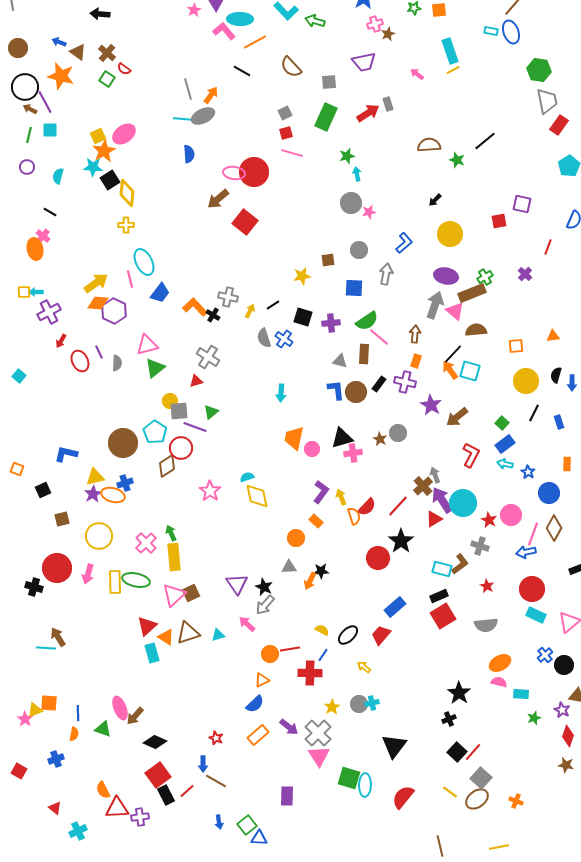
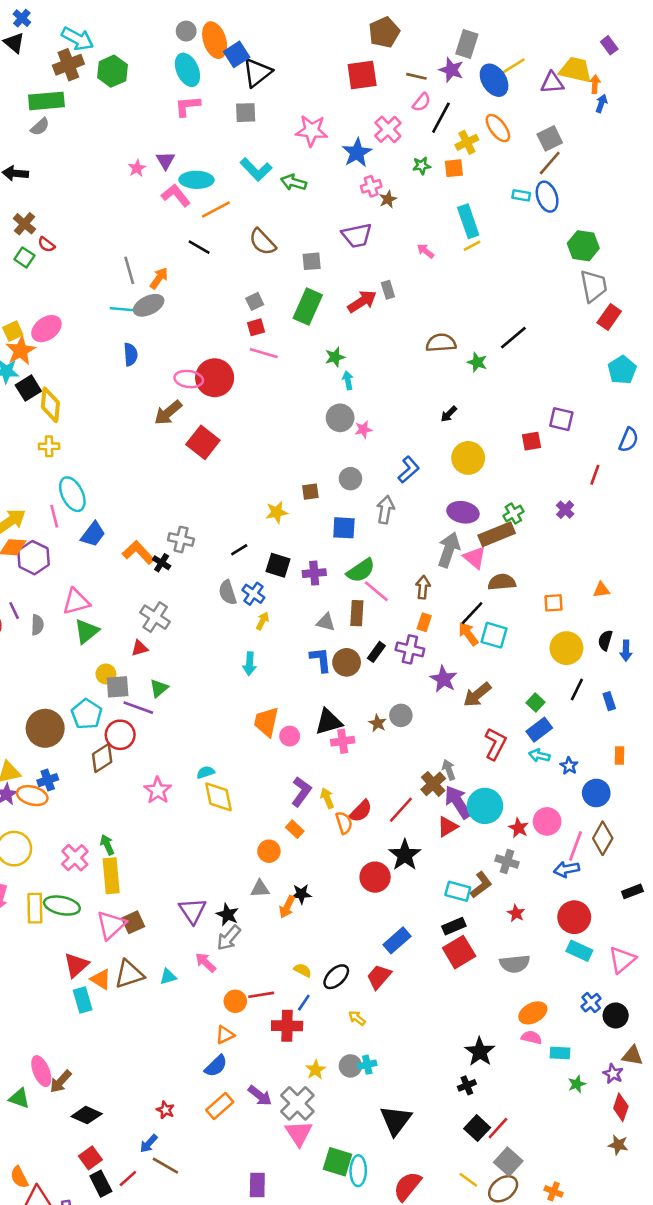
yellow arrow: (250, 311) -> (262, 621), moved
blue arrow: (203, 764) -> (149, 1144), turned 42
red square: (158, 775) -> (90, 1158), size x0.7

